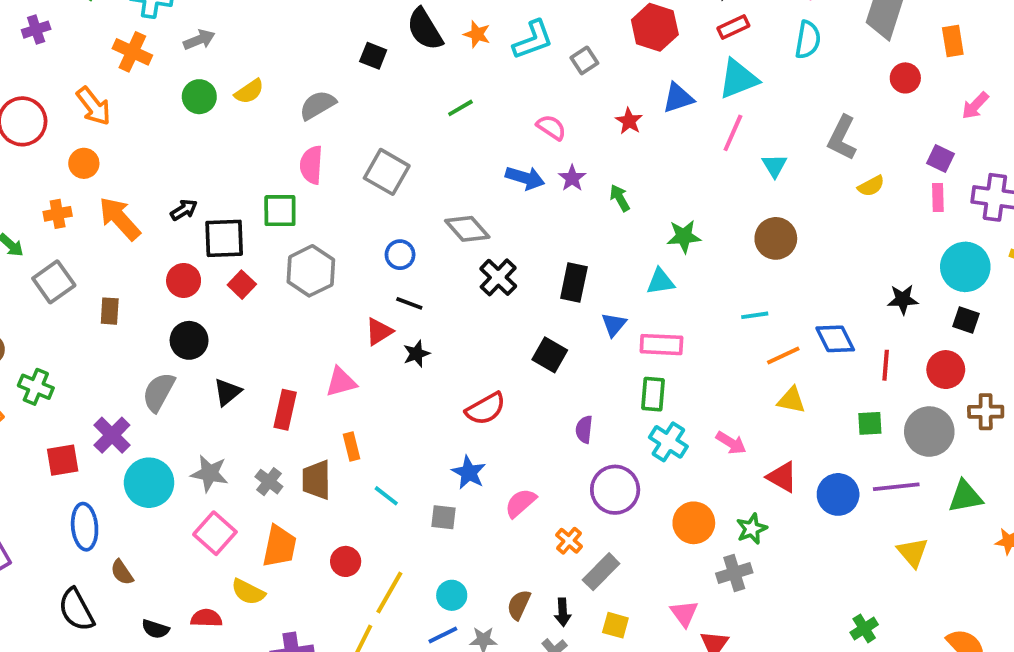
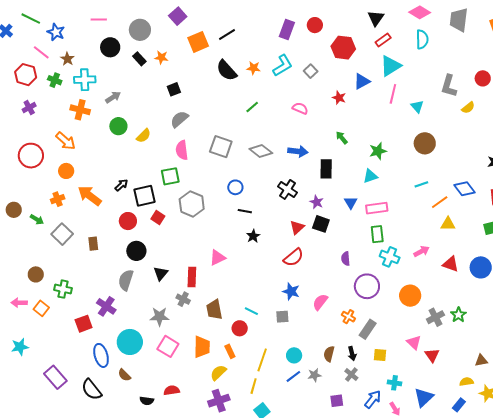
black square: (373, 56) -> (174, 89), moved, turned -32
red circle: (905, 78) -> (483, 78), moved
yellow semicircle: (249, 91) -> (144, 136), moved
blue arrow: (525, 178) -> (298, 151), moved
purple star: (572, 178) -> (317, 202), moved
gray diamond: (467, 229) -> (261, 151), moved
black rectangle: (574, 282) -> (326, 169), moved
red triangle: (379, 332) -> (297, 227), moved
pink arrow: (731, 443) -> (421, 251), turned -49
orange rectangle: (351, 447) -> (230, 351), moved
gray cross: (269, 482) -> (183, 299), moved
cyan circle: (149, 483) -> (130, 342), moved
green star: (752, 529) -> (458, 315), moved
red circle: (346, 561) -> (240, 328), moved
yellow semicircle: (248, 592) -> (218, 373), moved, turned 120
black semicircle: (76, 610) -> (92, 390), moved

